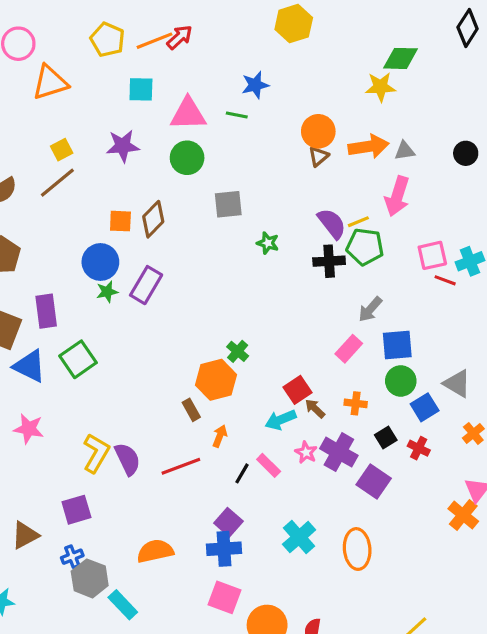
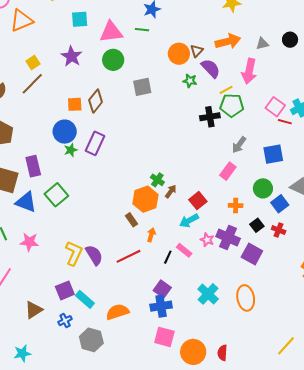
orange circle: (318, 131) -> (179, 54), moved
purple star: (123, 146) -> (72, 56), turned -30
gray triangle: (405, 151) -> (262, 44), moved
purple semicircle: (332, 224) -> (211, 68), moved
green star: (268, 243) -> (190, 81), moved
pink square: (432, 255) -> (275, 107), turned -36
blue square: (397, 345) -> (273, 154), moved
brown arrow: (315, 409) -> (171, 191), moved, turned 88
gray hexagon: (90, 578) -> (91, 340), moved
cyan rectangle: (123, 605) -> (85, 299), moved

